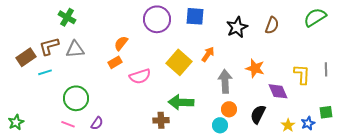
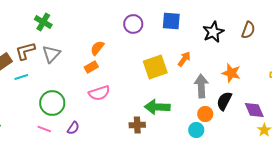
purple circle: (157, 19) -> (133, 24), size x0.7
gray triangle: (75, 49) -> (51, 54), turned -42
yellow square: (179, 62) -> (155, 67), turned 30
pink semicircle: (140, 76) -> (99, 93), moved
purple diamond: (278, 91) -> (254, 110), moved
black semicircle: (258, 114) -> (224, 101), moved

